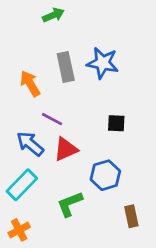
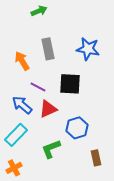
blue star: (103, 63) -> (88, 49), moved
black square: (116, 123) -> (70, 84), moved, size x1.6

